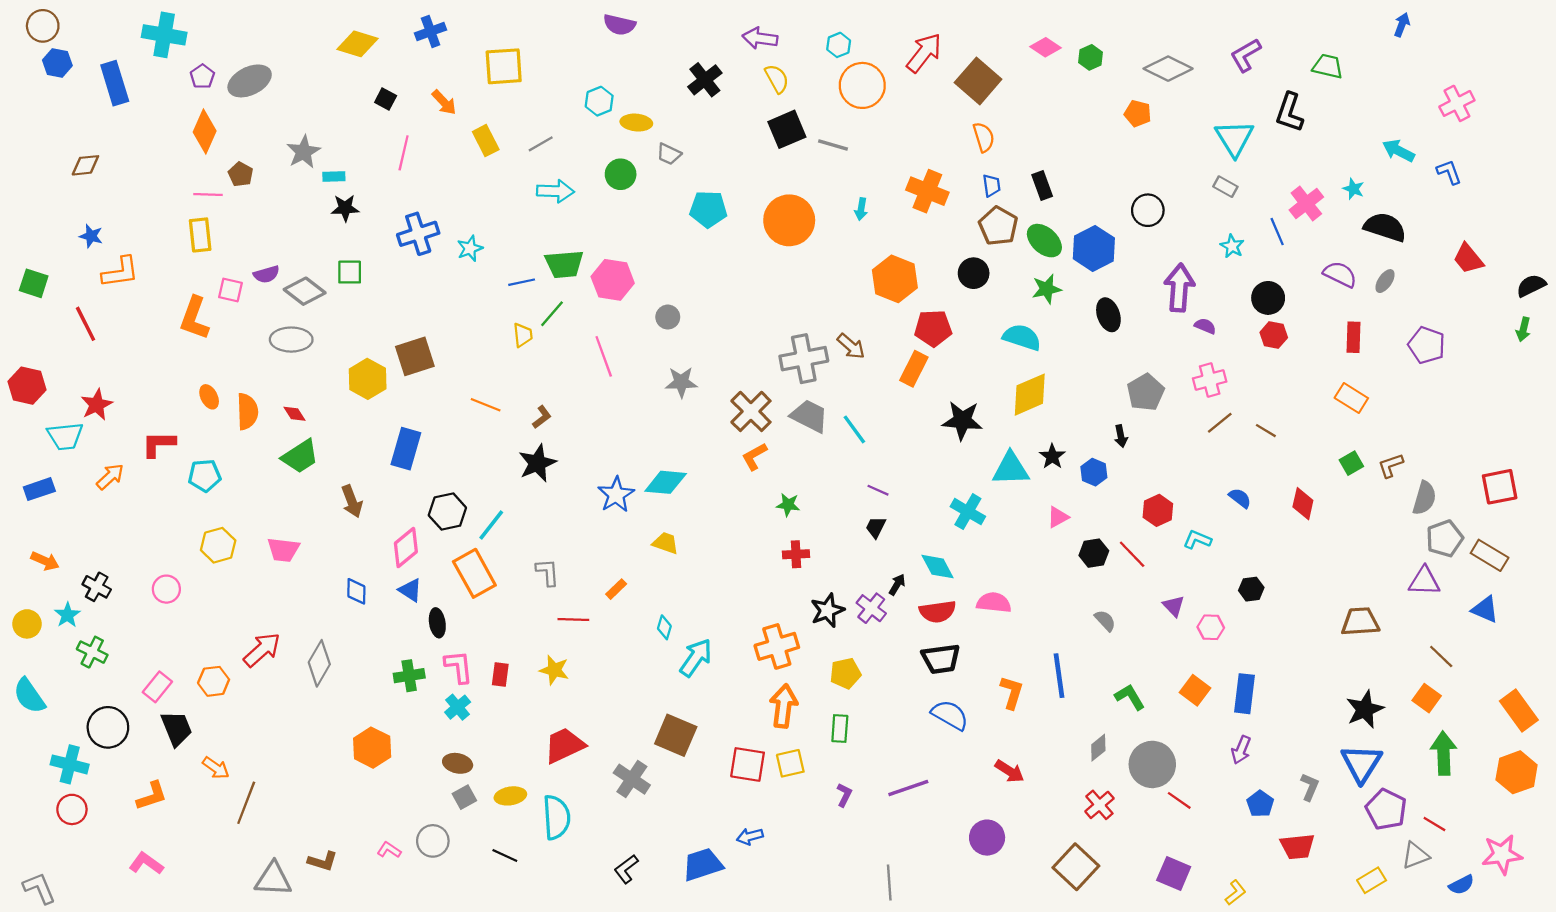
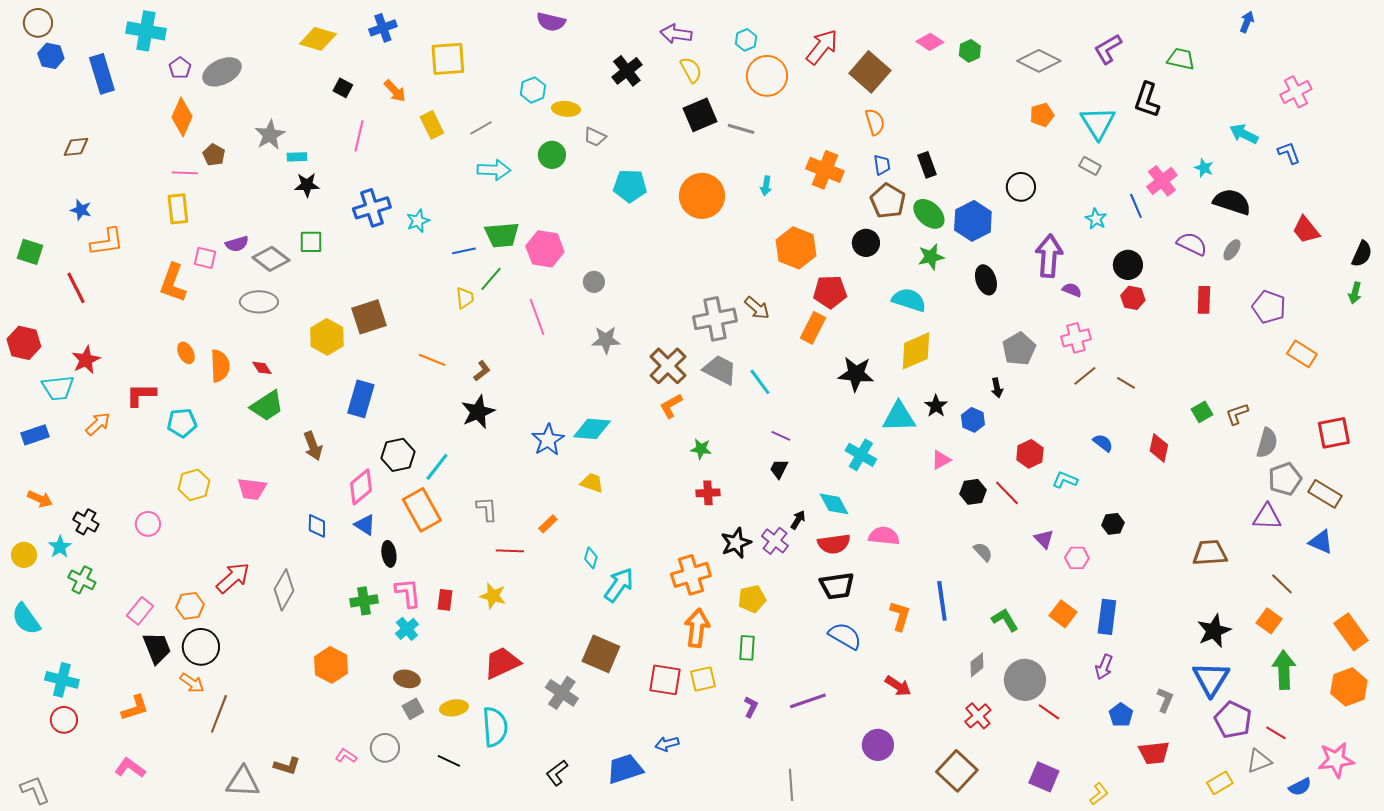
orange pentagon: (1138, 114) -> (1042, 115), moved, turned -30
black semicircle: (1531, 286) -> (1362, 254), turned 140
orange rectangle: (1351, 398) -> (1302, 354), moved
black circle: (108, 727) -> (201, 647), moved

